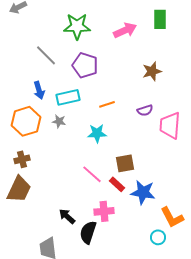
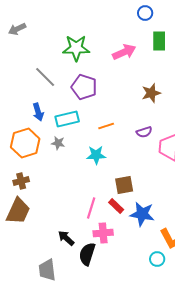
pink line: (92, 174) -> (91, 208), moved, turned 65

